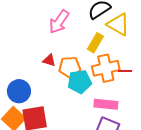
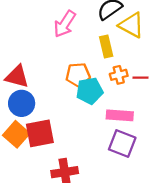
yellow rectangle: (95, 43) -> (106, 46), turned -42
red triangle: (49, 60) -> (17, 77), moved, size x1.6
orange cross: (106, 68) -> (119, 75), size x0.6

